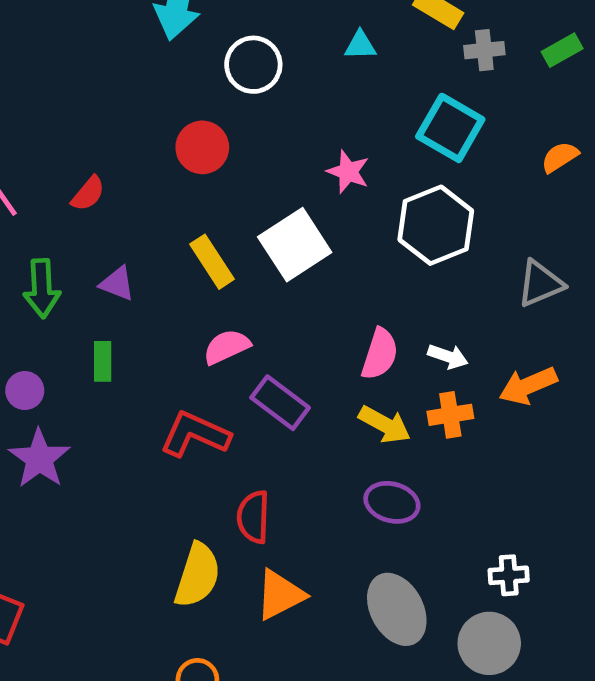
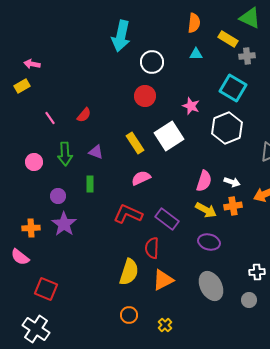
red circle: (202, 147) -> (145, 96), moved
purple rectangle: (280, 403) -> (167, 219), moved
gray circle: (489, 643) -> (249, 300), size x0.6

